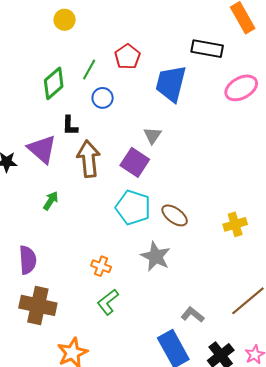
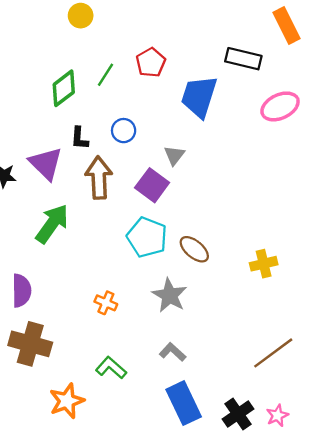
blue circle: (103, 98) -> (124, 131), moved
green arrow: (51, 201) -> (52, 224), size x1.8
green L-shape: (108, 302) -> (111, 368), moved, turned 76
gray L-shape: (193, 315) -> (173, 352), moved

